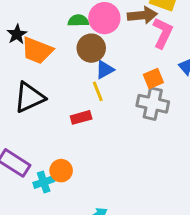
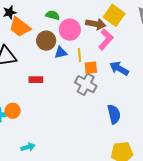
pink circle: (104, 18) -> (70, 30), moved
brown circle: (91, 48) -> (46, 41), moved
yellow line: (98, 91) -> (80, 55), moved

